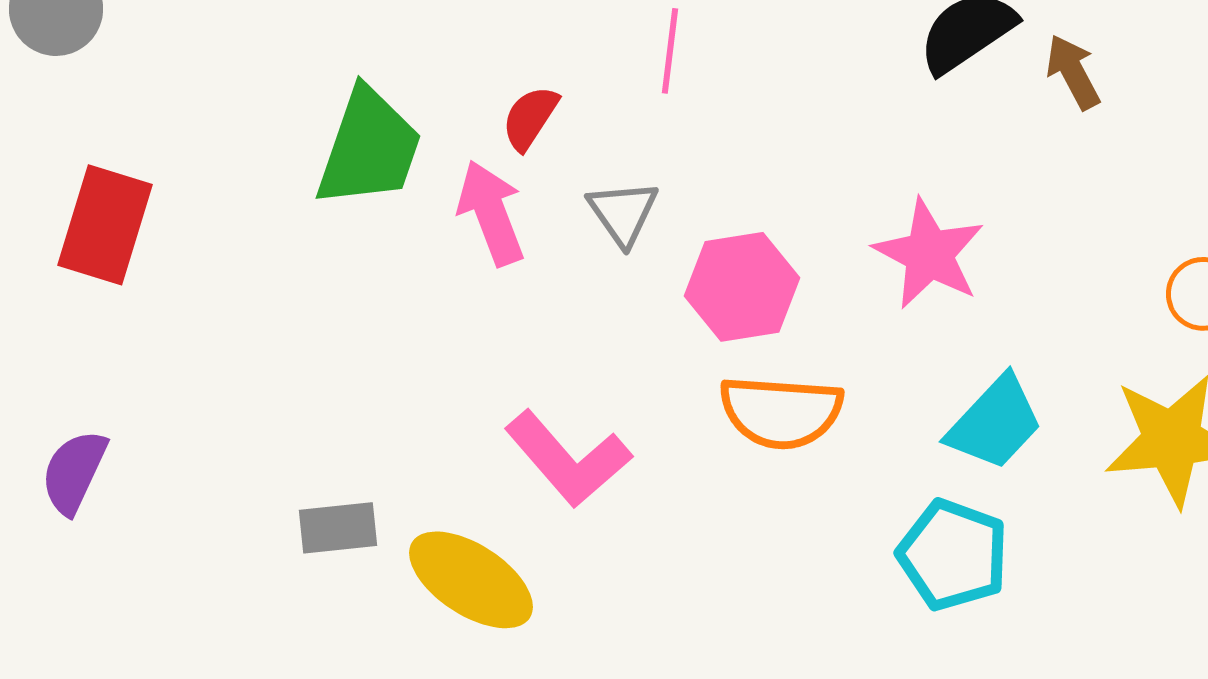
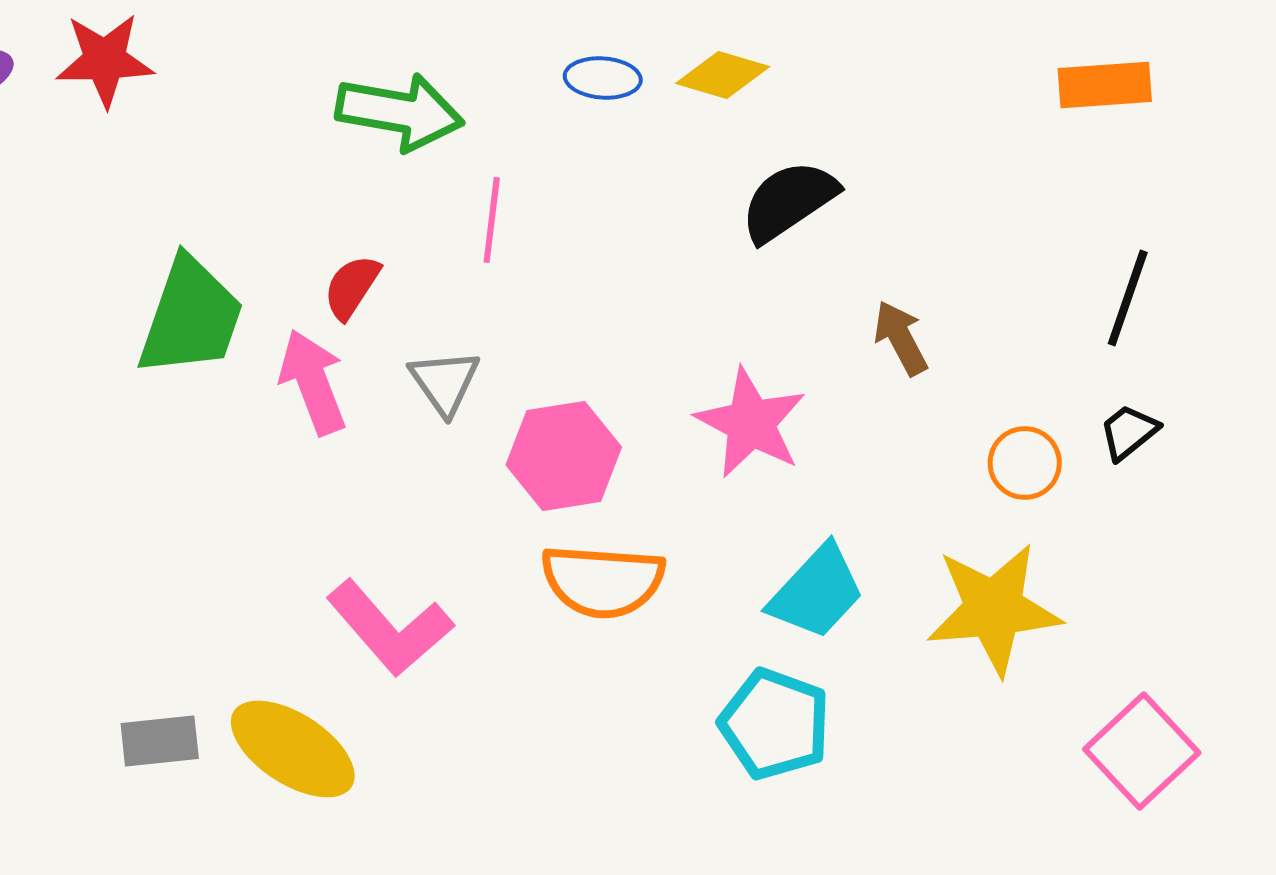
brown arrow: (1073, 72) -> (901, 338), moved
gray rectangle: (338, 528) -> (160, 741), moved

